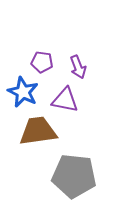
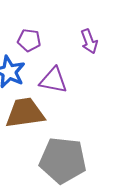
purple arrow: (78, 67) -> (89, 41), moved

